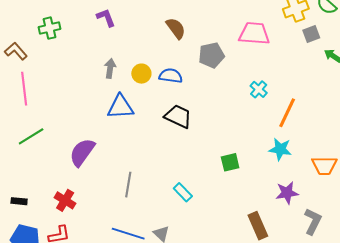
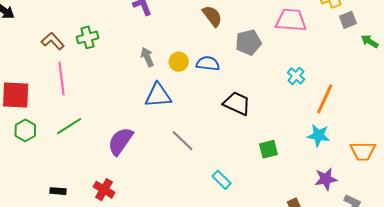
green cross: (49, 28) -> (88, 37), moved
gray arrow: (110, 68) -> (147, 57), turned -30
black trapezoid: (178, 116) -> (237, 103), moved
gray line: (128, 185) -> (183, 141), moved, turned -55

